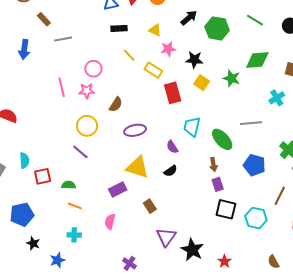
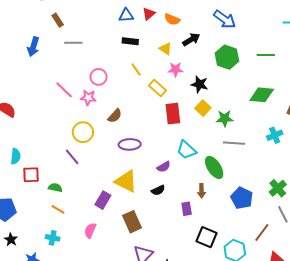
black arrow: (189, 18) -> (191, 40), moved
green line: (255, 20) -> (266, 55), turned -42
green star: (232, 78) -> (225, 118), moved, turned -30
pink line: (62, 87) -> (64, 90), turned -42
gray line: (251, 123) -> (234, 143), moved
cyan trapezoid: (192, 127) -> (186, 150), turned -70
purple semicircle: (172, 147) -> (164, 167), turned -96
purple rectangle: (218, 184) -> (187, 209), moved
purple rectangle: (118, 189) -> (103, 200), turned -42
brown rectangle: (150, 206) -> (132, 222), size x1.5

